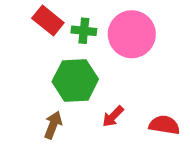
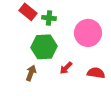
pink circle: (132, 34) -> (88, 33), moved

